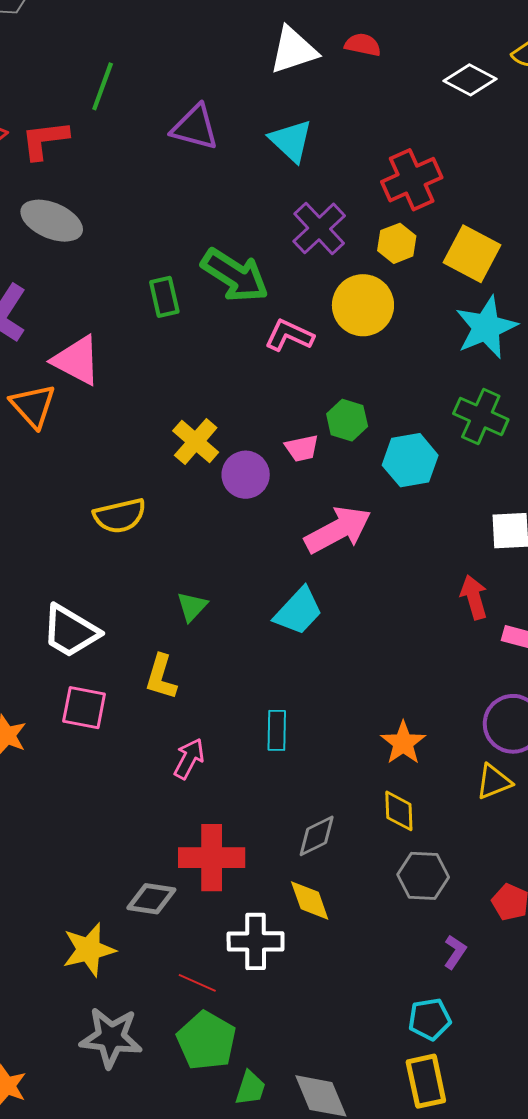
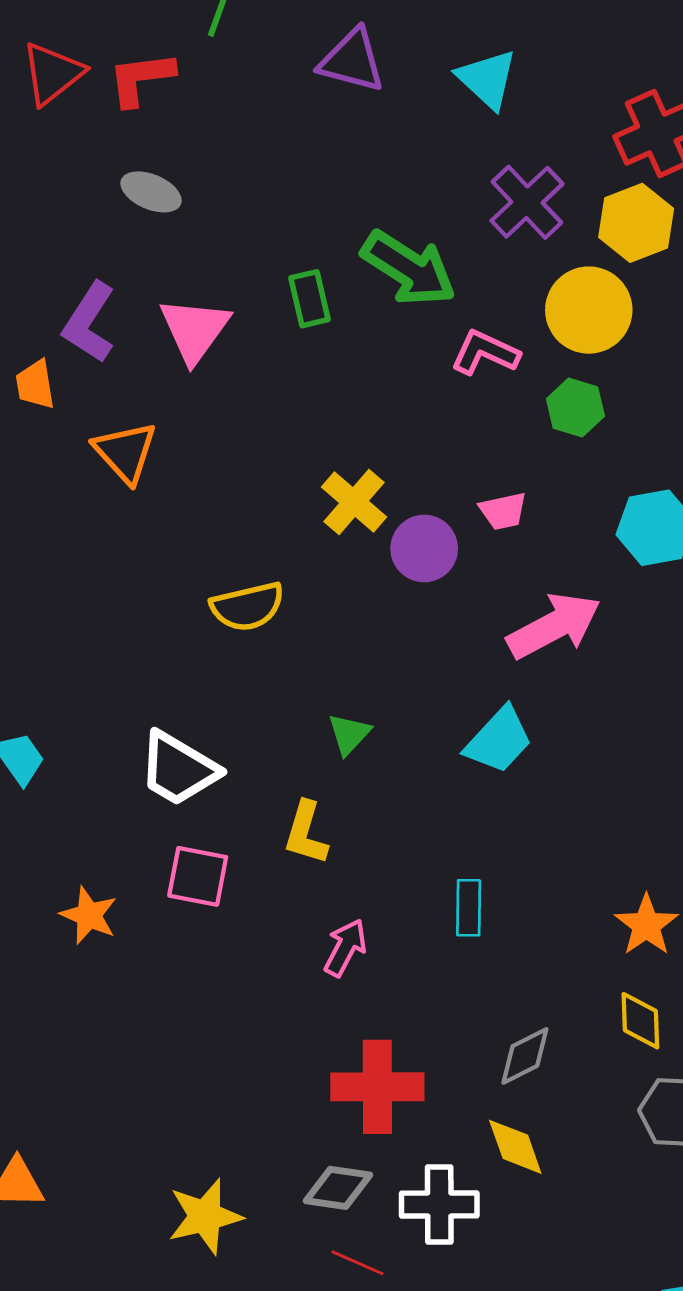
gray ellipse: (52, 221) -> (151, 192), size x0.7
yellow hexagon: (397, 243) -> (636, 223), size x1.4
pink triangle: (77, 360) -> (195, 330), moved, turned 38
green hexagon: (347, 420) -> (575, 407), moved
gray diamond: (151, 899) -> (338, 1188), moved

